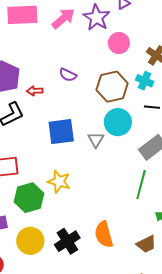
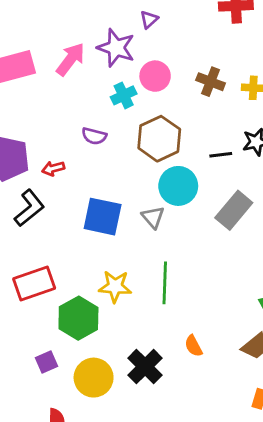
cyan cross: (145, 81) -> (124, 95), moved, turned -36
blue square: (61, 132) -> (103, 217), turned 32
green line: (141, 185) -> (165, 283), moved
orange semicircle: (104, 234) -> (193, 346), size x0.6

